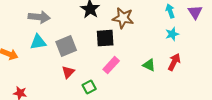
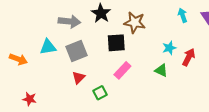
gray arrow: (39, 17) -> (69, 21), moved
cyan star: (172, 34) -> (169, 48), moved
red arrow: (174, 62) -> (189, 57), moved

